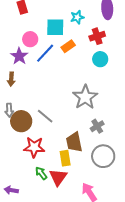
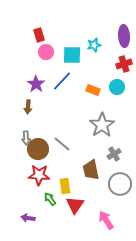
red cross: (97, 36) -> (124, 64), moved
pink circle: (30, 39) -> (46, 52), moved
orange rectangle: (68, 46) -> (93, 90), moved, turned 56
red star: (34, 147) -> (39, 175), moved
yellow rectangle: (65, 158) -> (65, 186), moved
green arrow: (41, 173) -> (50, 199), moved

